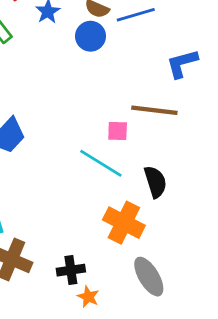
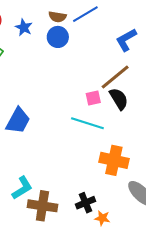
brown line: (154, 110) -> (115, 77), turned -32
black semicircle: (155, 182) -> (119, 99), moved

